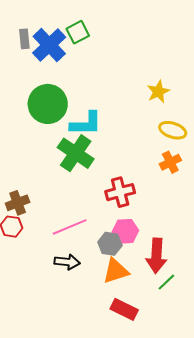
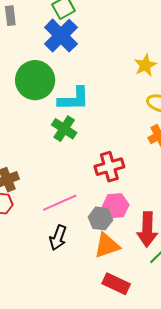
blue cross: (49, 45) -> (61, 36), moved
green cross: (76, 153) -> (64, 129), size x0.7
black arrow: (67, 262) -> (58, 238), turned 105

